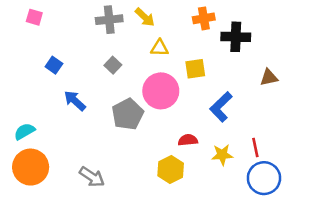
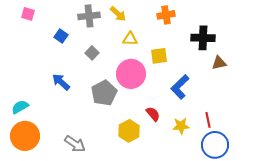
black cross: (236, 37) -> (203, 38), moved
blue square: (54, 65) -> (61, 36), moved
red semicircle: (188, 140) -> (153, 114), turned 56
yellow hexagon: (171, 170) -> (129, 131), moved

